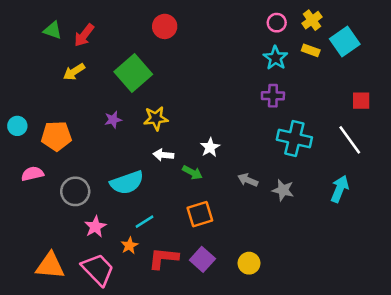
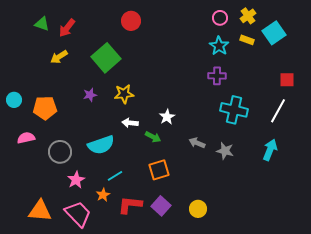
white line: (350, 140) -> (278, 111), turned 65

